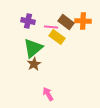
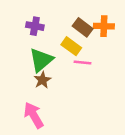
pink line: (51, 27) -> (83, 62), moved
pink arrow: (48, 94) -> (34, 115), moved, size x1.5

